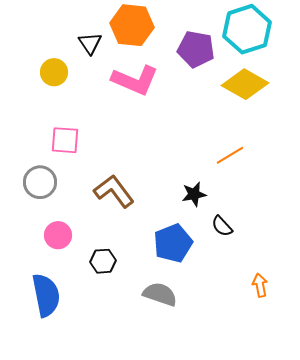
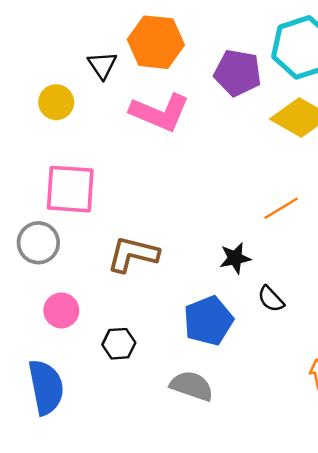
pink square: (65, 140) -> (70, 189), size x1.4
brown L-shape: (114, 191) -> (133, 254), turned -39

